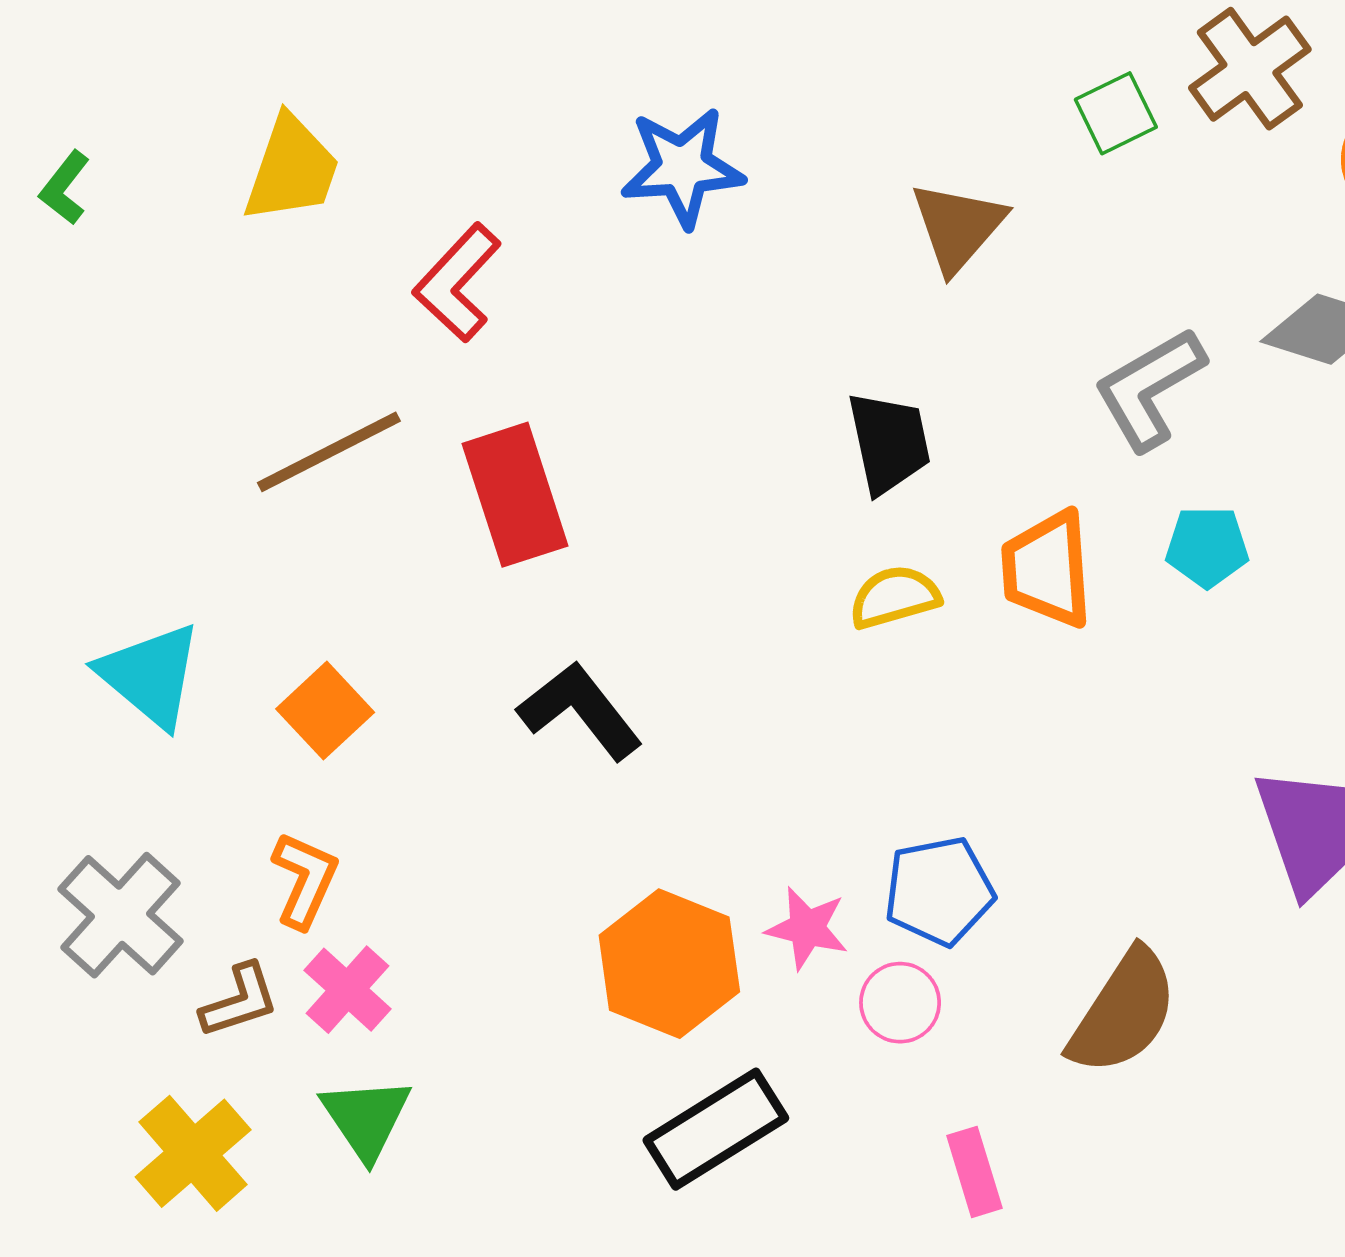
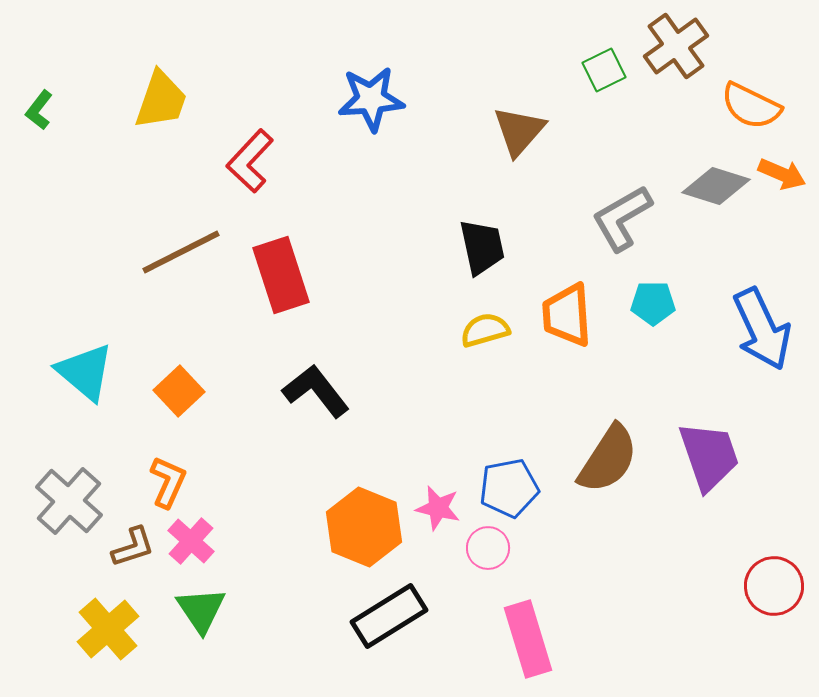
brown semicircle: (1123, 1012) -> (608, 459), moved
pink rectangle: (974, 1172) -> (528, 639), size x1.6

